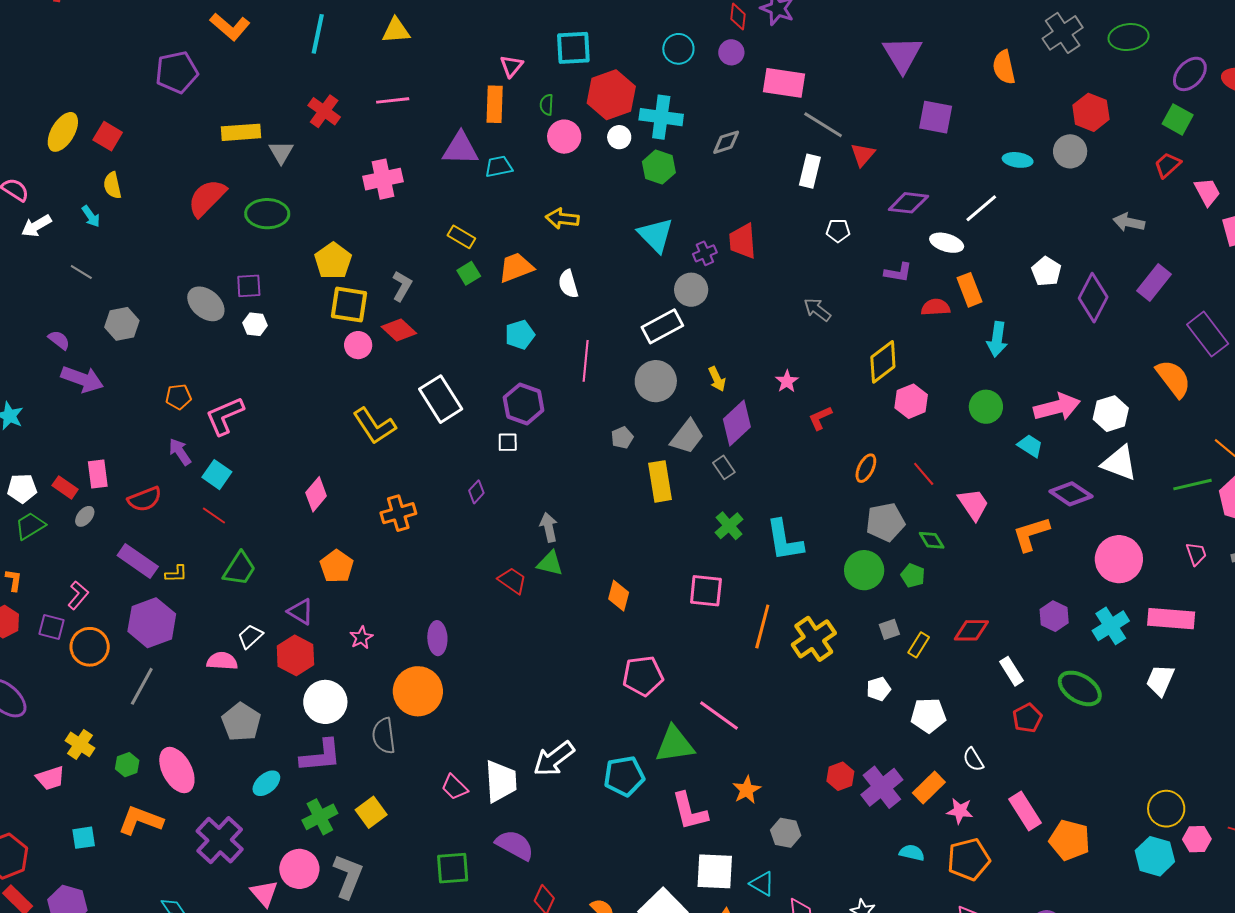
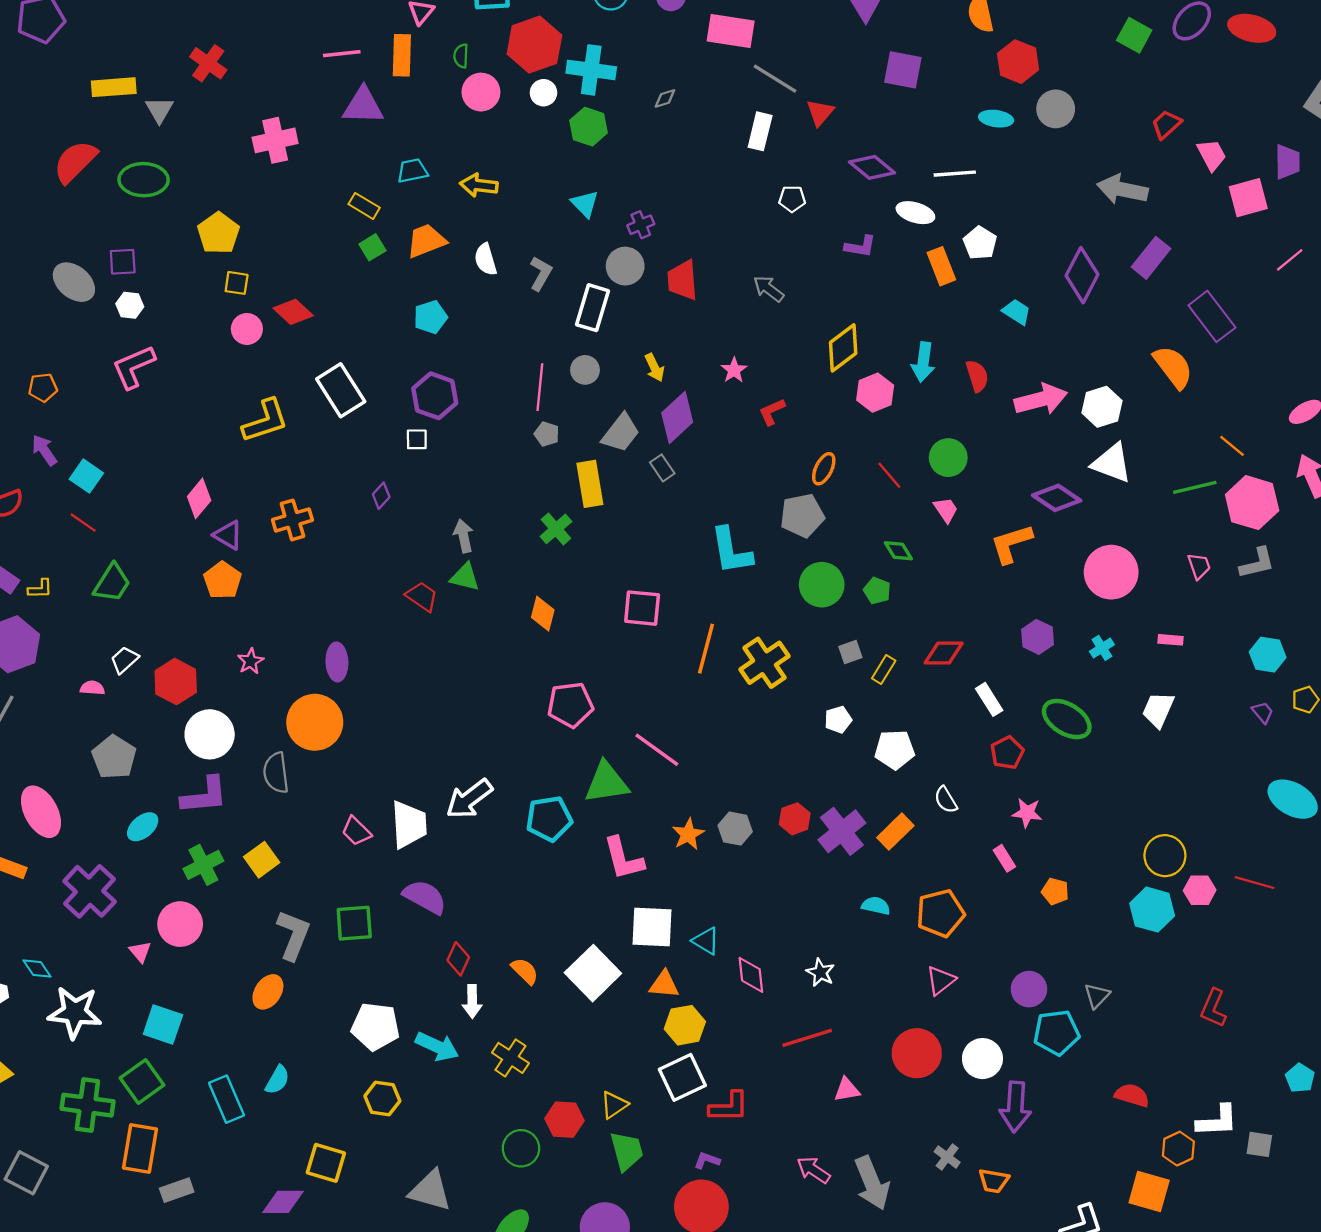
pink line: (393, 100) -> (342, 54), moved
red hexagon: (1091, 112) -> (1018, 62), moved
green square: (1178, 119) -> (1134, 35), moved
gray diamond: (726, 142) -> (665, 98), size x0.7
cyan trapezoid: (499, 167) -> (412, 171), moved
purple diamond: (908, 203) -> (872, 167), turned 33
white line: (981, 208) -> (955, 174), turned 36
gray arrow: (1129, 222) -> (1122, 189), size x1.4
cyan triangle: (656, 235) -> (585, 204), size x0.7
red trapezoid: (742, 241) -> (683, 280), moved
white pentagon: (1046, 271) -> (980, 243), moved
gray L-shape: (402, 286) -> (541, 273), moved
yellow square: (349, 305) -> (237, 283), size x0.6
red semicircle: (936, 307) -> (977, 376), moved, turned 76
white rectangle: (662, 326) -> (592, 308), turned -45
cyan arrow: (997, 339) -> (923, 362), moved
pink line: (586, 361) -> (540, 387), moved
gray circle: (656, 381) -> (585, 370), size x0.6
green circle: (986, 407) -> (948, 458), moved
pink L-shape: (225, 416) -> (134, 367), moved
yellow L-shape: (374, 426) -> (265, 421), turned -75
gray pentagon: (622, 438) -> (547, 434), turned -30
cyan trapezoid: (1030, 446) -> (1017, 312), moved
pink trapezoid: (973, 504) -> (946, 510), size x0.7
gray pentagon: (885, 522) -> (802, 516), moved
green cross: (729, 526) -> (556, 529), moved
purple triangle: (301, 612) -> (228, 535), moved
pink rectangle: (1171, 619) -> (1171, 640), size x0.5
cyan cross: (1111, 626) -> (1102, 648), size x0.6
pink semicircle: (222, 661) -> (92, 688), size x0.7
pink star: (960, 811) -> (1027, 813), moved
pink rectangle: (1025, 811) -> (1004, 858), size x0.6
gray hexagon: (786, 833) -> (735, 829), moved
orange pentagon: (1070, 840) -> (1055, 891), size x0.6
gray L-shape: (348, 876) -> (293, 935), moved
pink triangle: (264, 893) -> (140, 952), size x0.7

